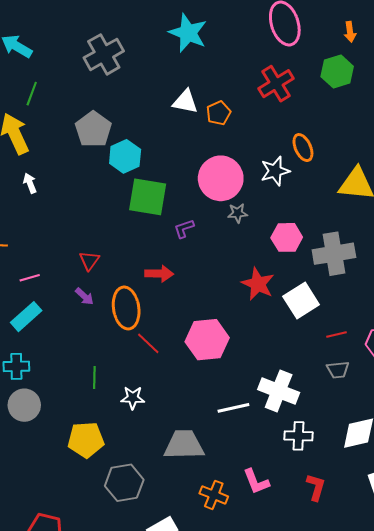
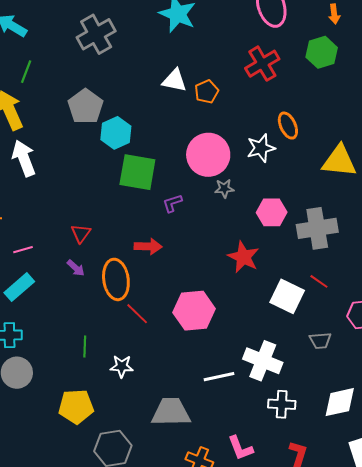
white arrow: (30, 183) -> (24, 158), size x1.8
white square: (301, 301) -> (287, 296), moved, turned -32
red line: (337, 335) -> (319, 281), moved, turned 48

